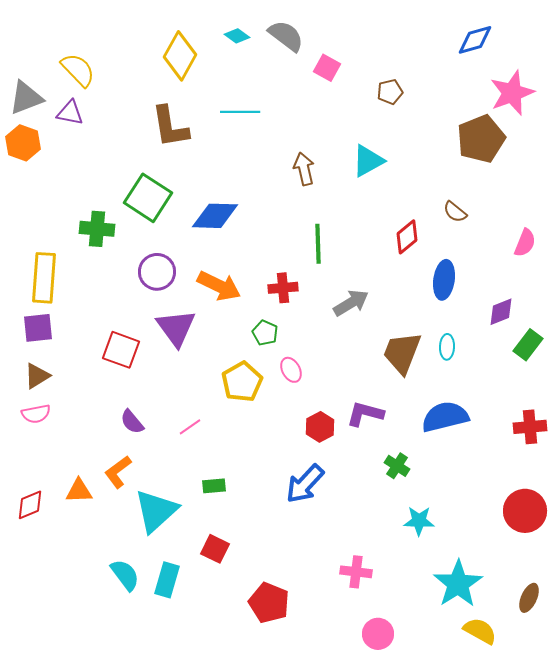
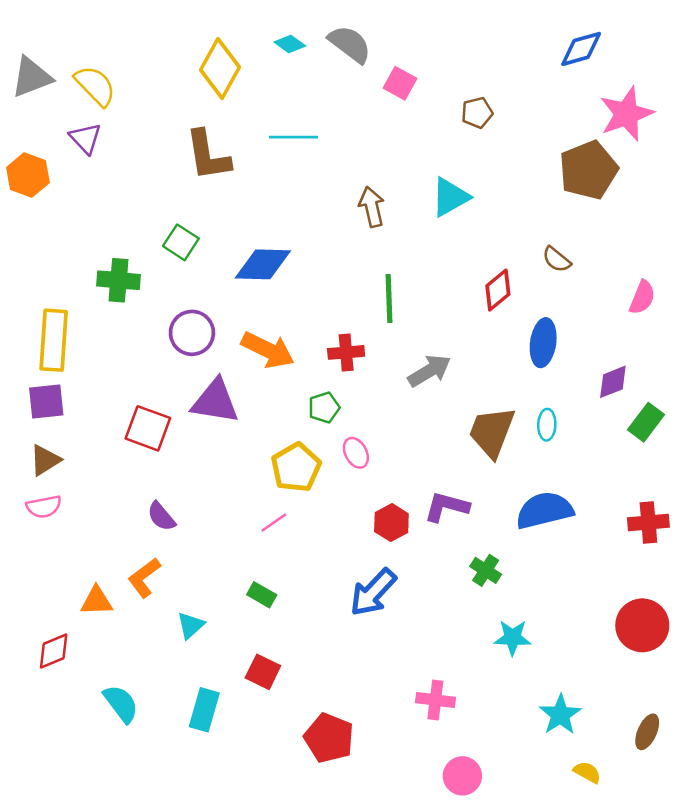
gray triangle: (26, 98) -> (32, 77), moved
purple triangle: (70, 113) -> (85, 138), turned 36
green square: (148, 198) -> (181, 242), size x0.6
purple triangle: (176, 328) -> (215, 401), turned -45
green pentagon: (265, 333) -> (324, 408), turned 30
pink line: (190, 427) -> (274, 523), moved
green rectangle: (214, 486) -> (262, 595), turned 35
red diamond: (30, 505) -> (54, 651), moved
cyan triangle: (156, 511) -> (191, 625), size x0.5
cyan semicircle: (125, 575) -> (121, 704), moved
cyan star: (458, 584) -> (560, 715), size x0.7
yellow semicircle: (480, 631) -> (587, 772), size x0.7

